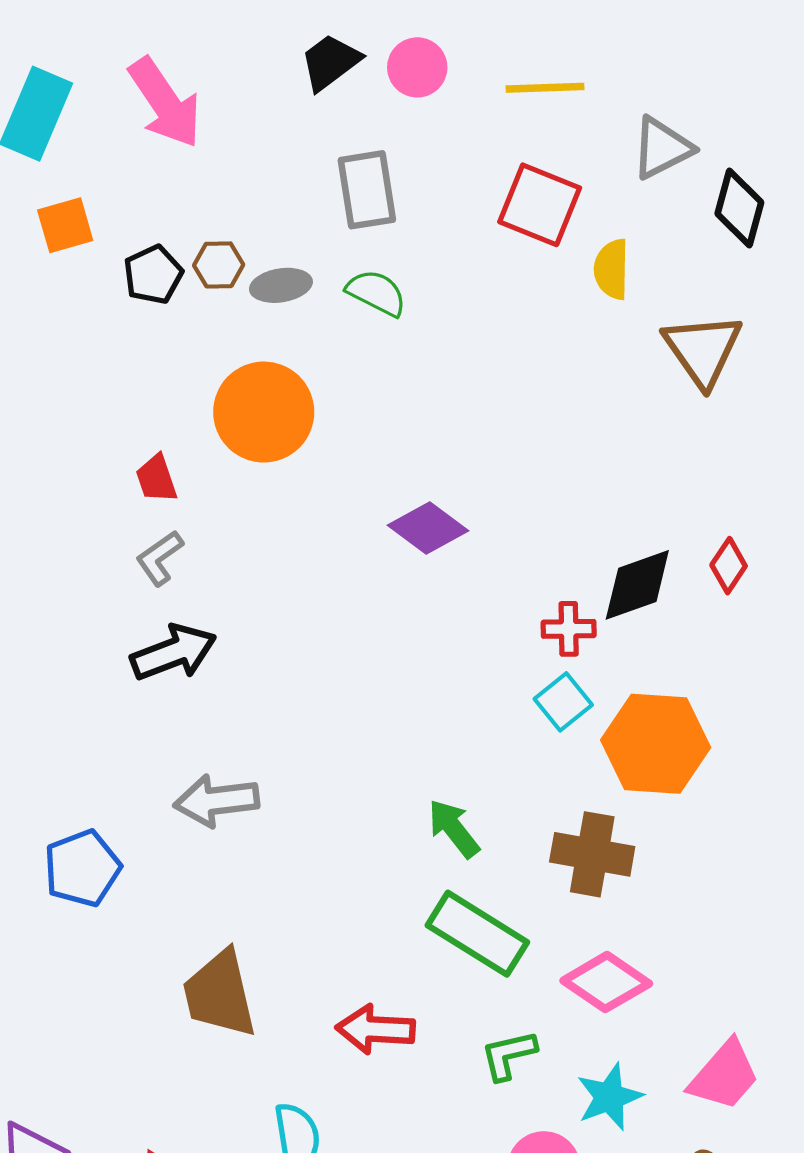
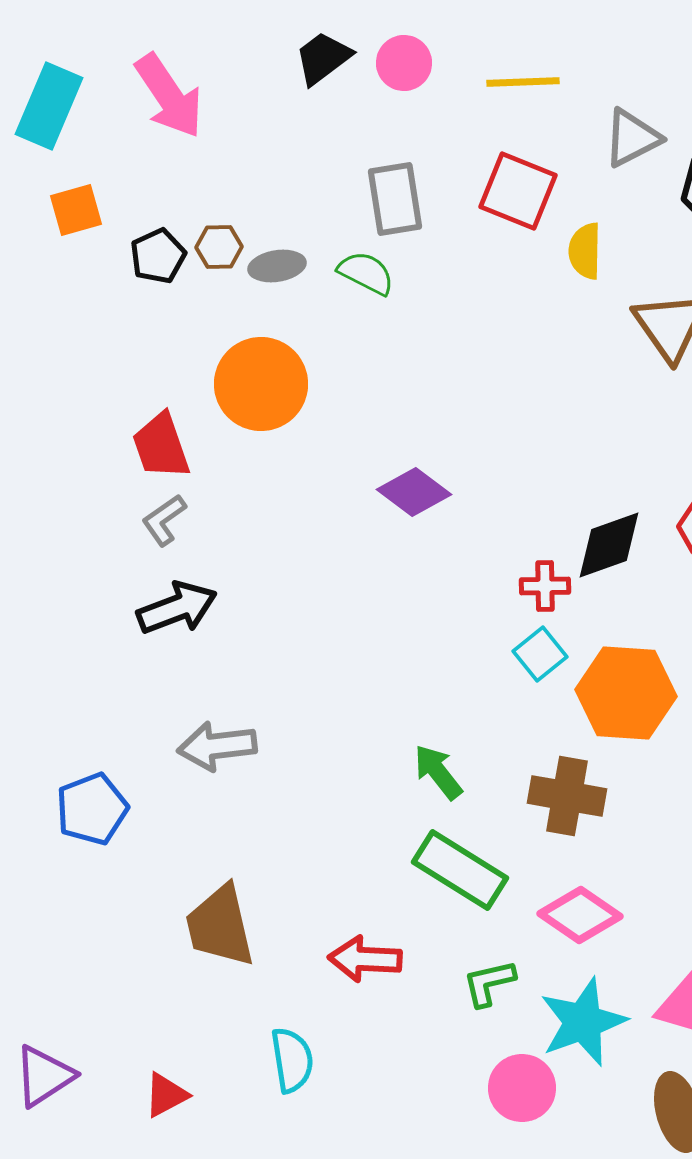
gray rectangle: (367, 190) -> (395, 199), moved
red trapezoid: (156, 479) -> (161, 446), size x1.5
cyan star: (609, 1097) -> (583, 1022), size x1.4

